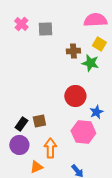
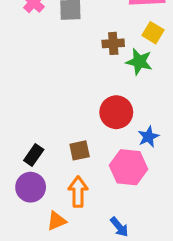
brown square: (39, 121) -> (80, 150), moved

